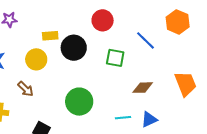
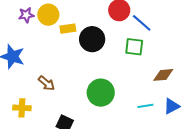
blue line: (145, 40) -> (142, 23), moved
yellow circle: (36, 59) -> (48, 15), moved

